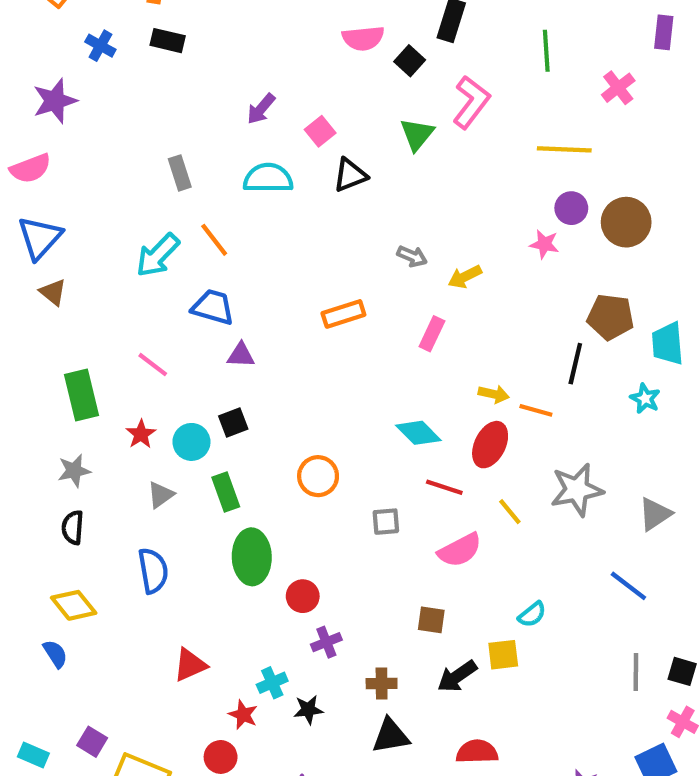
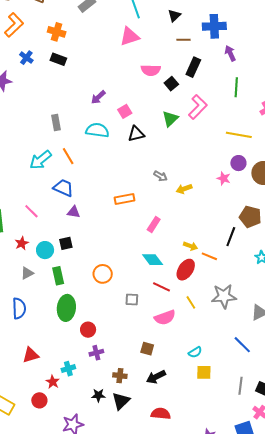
pink rectangle: (432, 334) -> (154, 225), moved
yellow square: (503, 655) -> (204, 372), moved
black star: (308, 710) -> (98, 395), moved
black triangle: (391, 736) -> (121, 401), turned -42

